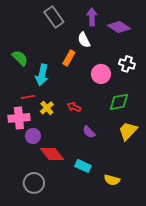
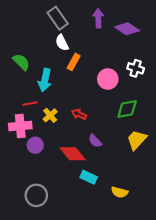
white semicircle: (84, 40) -> (62, 43), moved
red diamond: (52, 154) -> (73, 154), moved

